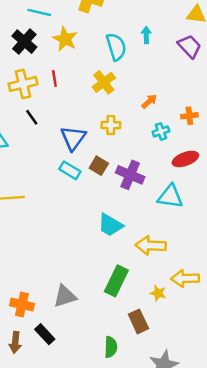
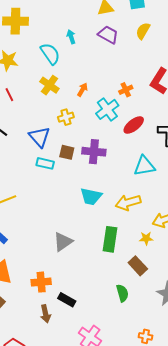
orange arrow: (149, 101) -> (82, 90), moved
cyan cross: (161, 131) -> (107, 109), size x1.6
cyan triangle: (170, 197) -> (144, 166), moved
gray triangle: (65, 296) -> (63, 242), moved

